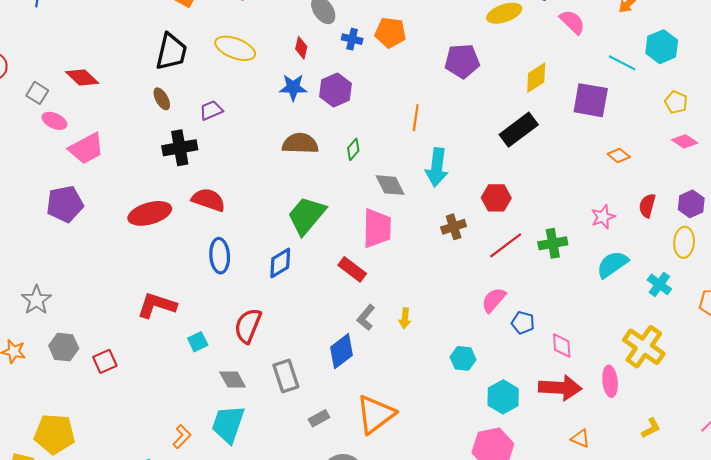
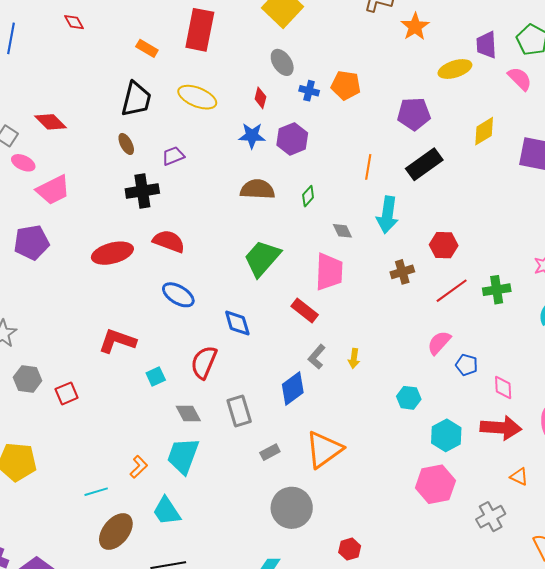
black rectangle: (519, 130) -> (424, 164), moved
gray diamond: (390, 185) -> (342, 231), size x0.7
blue ellipse: (220, 256) -> (178, 295), turned -56
blue diamond: (280, 263) -> (237, 323), moved, turned -76

